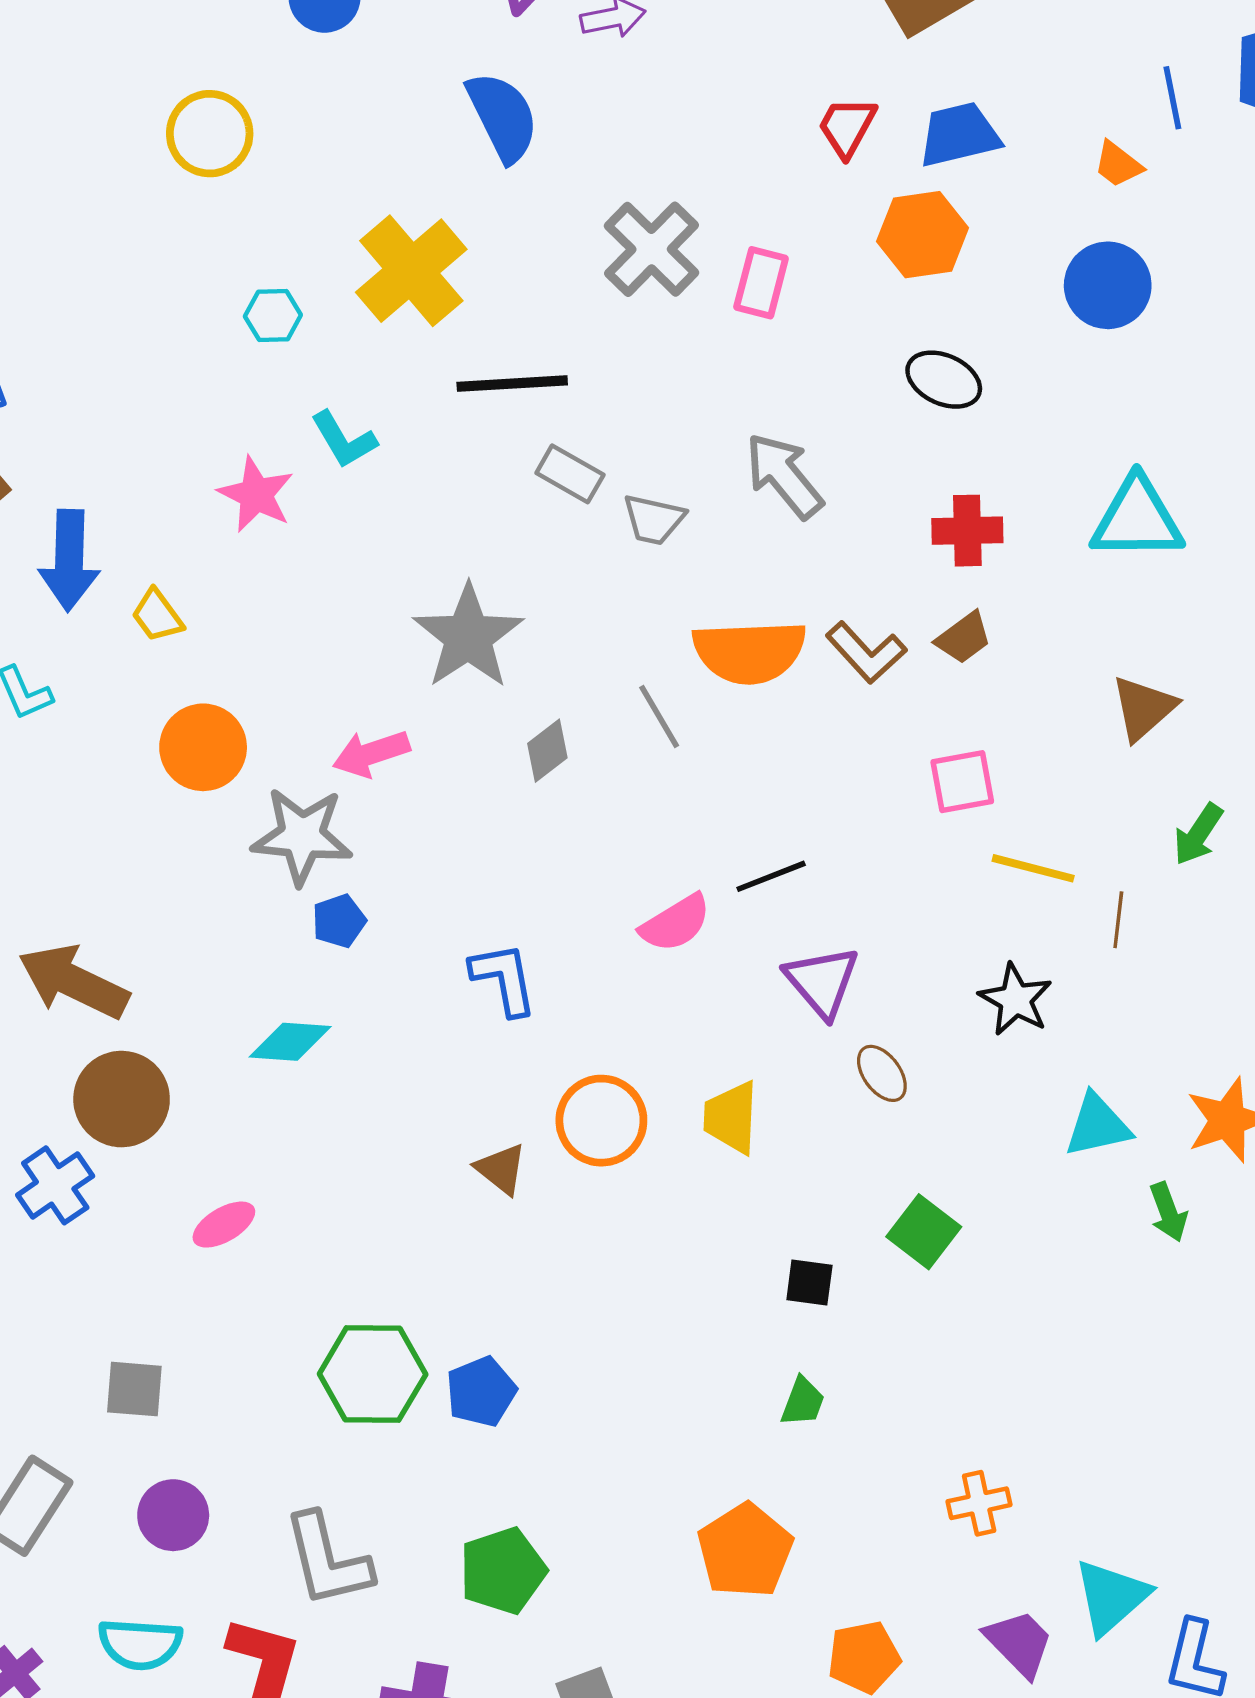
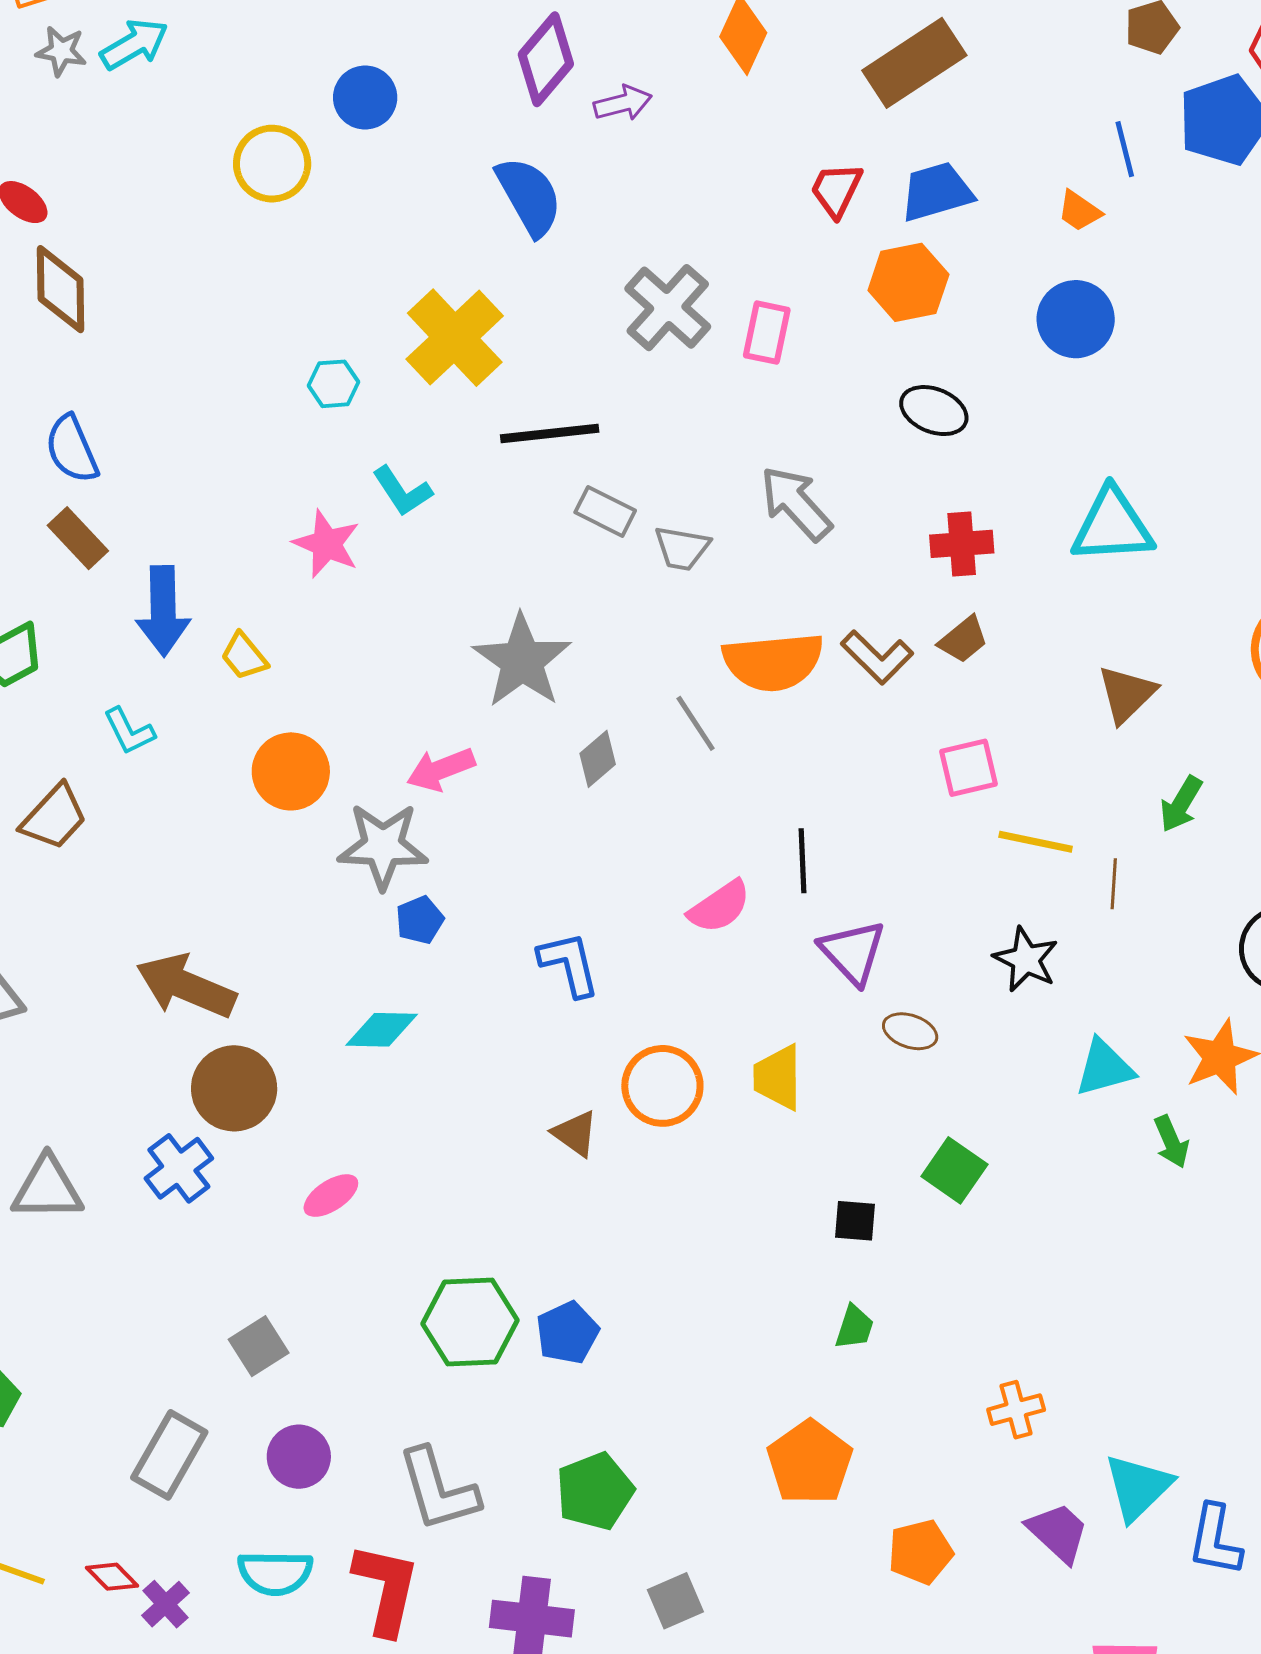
yellow circle: (210, 134) -> (272, 164), moved
black line: (771, 876) -> (802, 861), turned -68
brown ellipse: (882, 1073) -> (910, 1031), turned -32
gray square: (134, 1389) -> (259, 1346), turned -34

